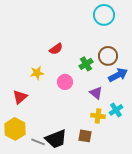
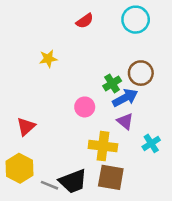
red semicircle: (56, 49) -> (85, 21), moved
yellow star: (37, 73) -> (48, 59), moved
blue arrow: (118, 75) -> (125, 98), moved
yellow cross: (98, 116) -> (103, 146), moved, size x1.5
brown square: (85, 136) -> (111, 177), size x1.5

